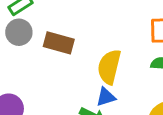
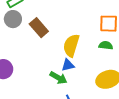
brown rectangle: (59, 43) -> (39, 28), turned 30

